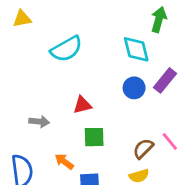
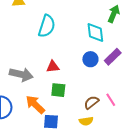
cyan semicircle: (66, 49) -> (47, 26), turned -50
gray arrow: (39, 122) -> (21, 74), size x1.6
orange arrow: (64, 162) -> (35, 104), size x1.5

